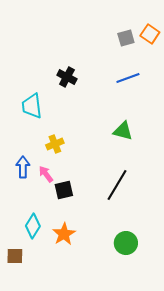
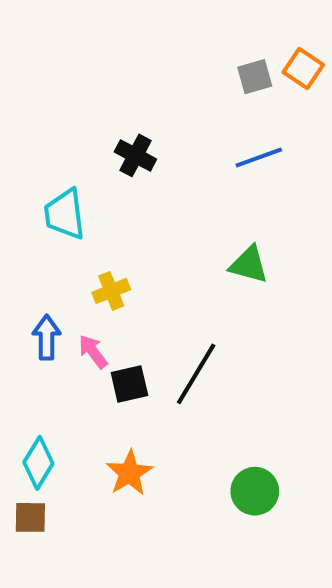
black line: (117, 185) -> (196, 374), moved
cyan diamond: (33, 226) -> (38, 463), moved

